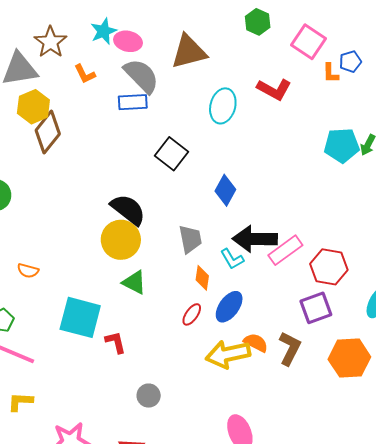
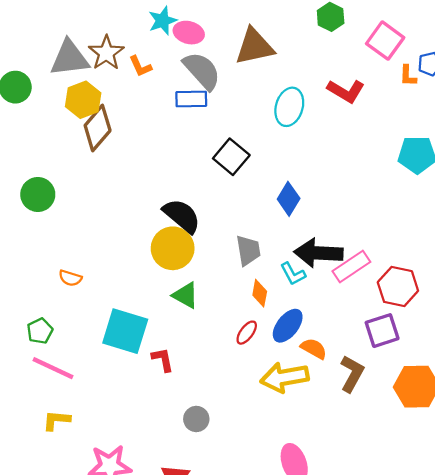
brown star: (50, 42) -> (106, 53), moved
orange semicircle: (256, 343) -> (314, 349), moved

